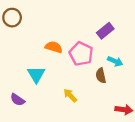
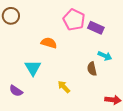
purple rectangle: (105, 31) -> (96, 28), turned 63
pink pentagon: (81, 54) -> (74, 20), moved

